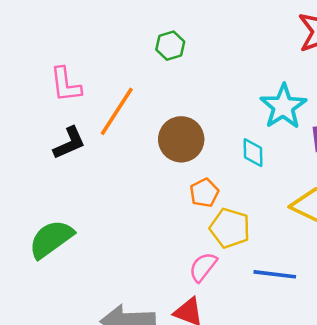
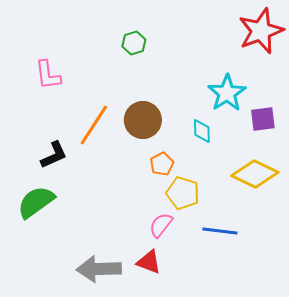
orange line: (117, 111) -> (94, 125), moved
black L-shape: (69, 143) -> (54, 155), moved

